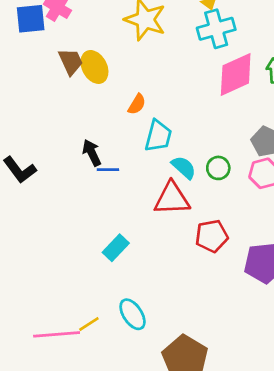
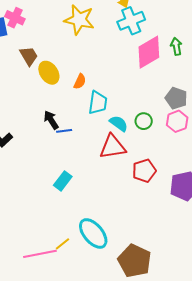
yellow ellipse: (94, 67) -> (49, 73), moved
cyan rectangle: (116, 248) -> (63, 181), moved
cyan ellipse: (133, 314) -> (93, 233), size x1.4

